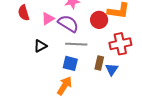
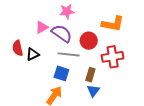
red semicircle: (24, 13) -> (18, 48), moved
red circle: (99, 20) -> (89, 41), moved
blue triangle: (112, 69) -> (93, 91), moved

